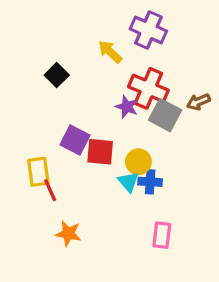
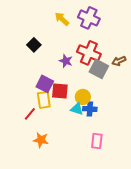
yellow arrow: (110, 52) -> (62, 19), moved
purple star: (127, 107) -> (66, 61), moved
yellow rectangle: (38, 172) -> (44, 100), moved
cyan triangle: (128, 182) -> (77, 109), turned -32
red line: (50, 190) -> (30, 114), turned 64

